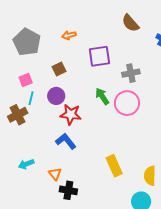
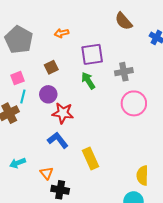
green arrow: (102, 96) -> (88, 81), moved
pink circle: (127, 103) -> (134, 103), moved
yellow rectangle: (114, 166) -> (90, 158), moved

